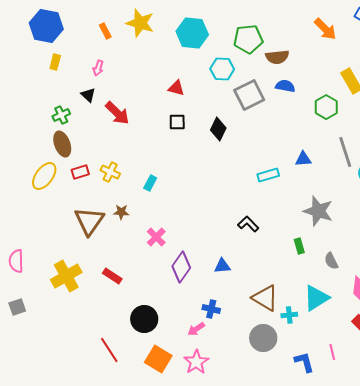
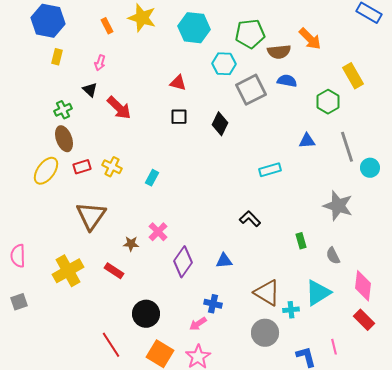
orange arrow: (325, 29) -> (310, 39), moved
blue triangle: (303, 159) -> (307, 141), moved
gray star: (318, 211) -> (338, 206), moved
brown star: (121, 212) -> (131, 244), moved

